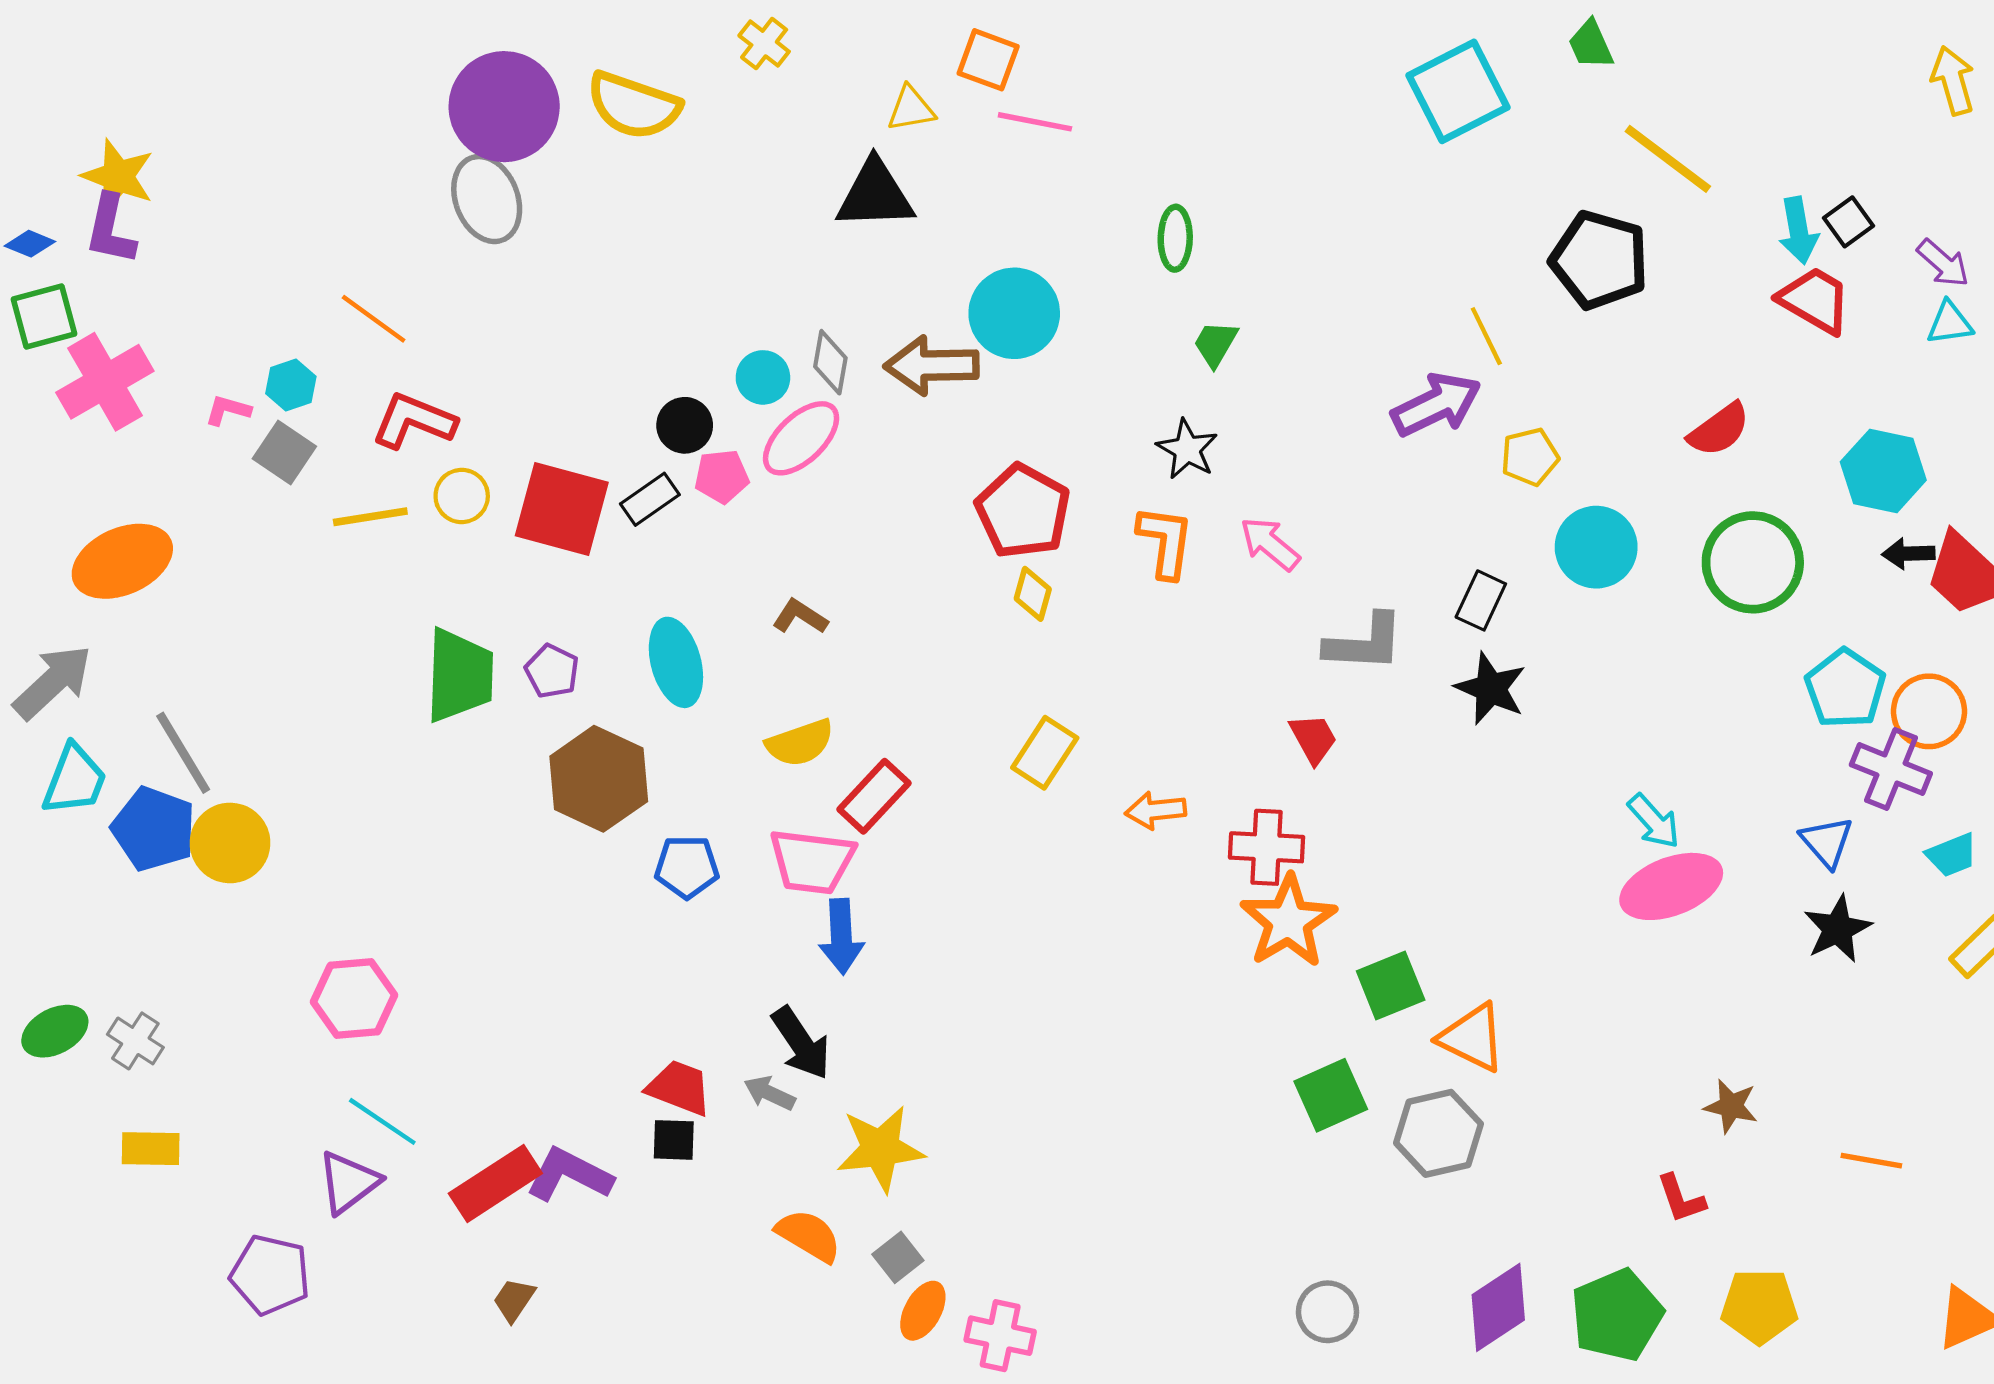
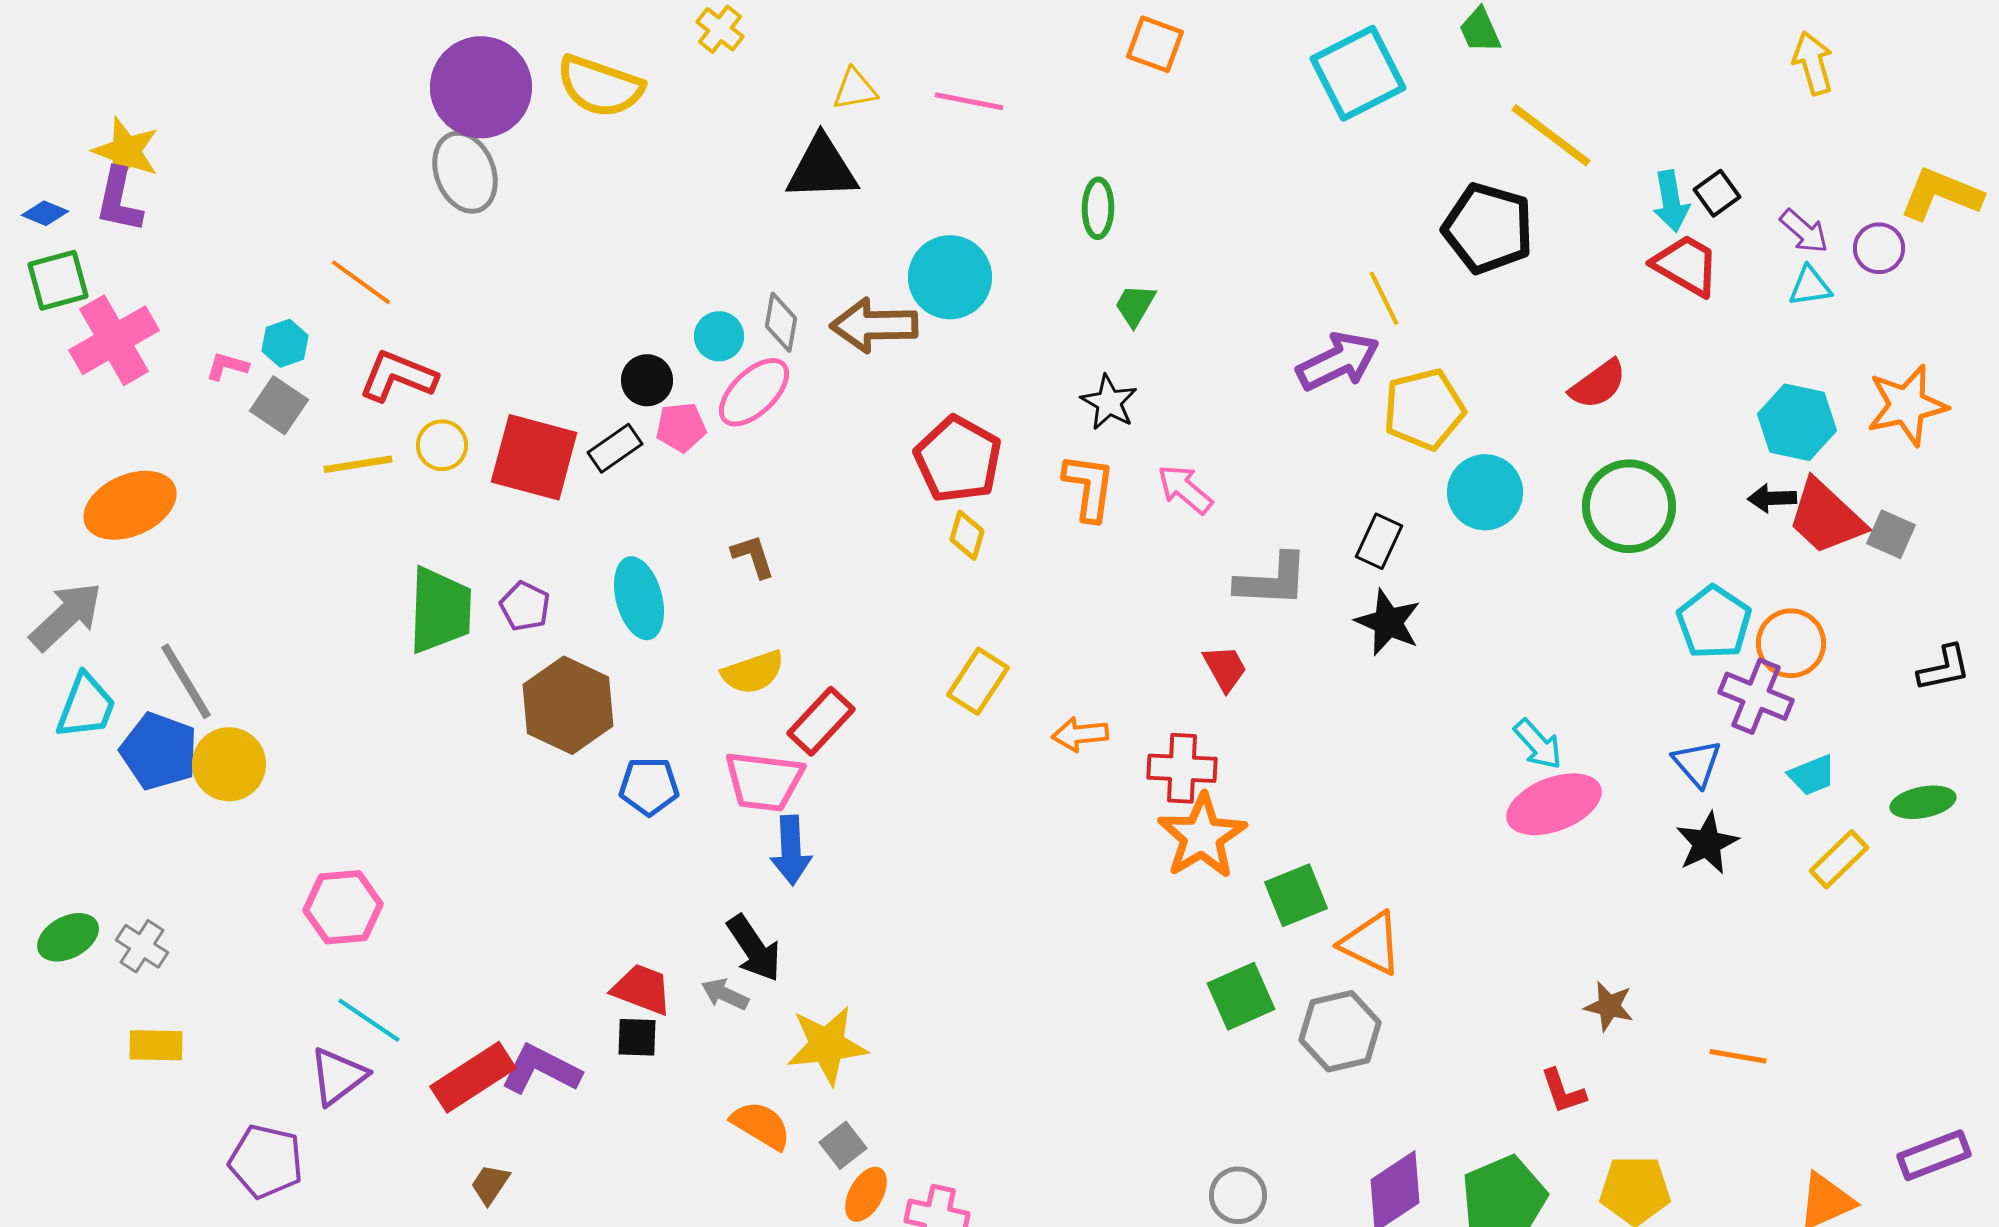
orange square: (988, 60) -> (1155, 44), moved
yellow pentagon: (1530, 457) -> (1424, 409), size x1.5
cyan hexagon: (1883, 471) -> (1797, 422), moved
brown L-shape: (800, 617) -> (753, 556), turned 39

